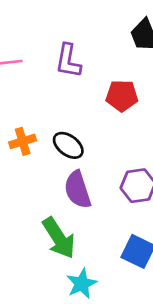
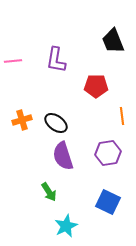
green arrow: (59, 238) -> (49, 192), size x0.6

